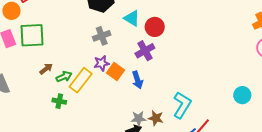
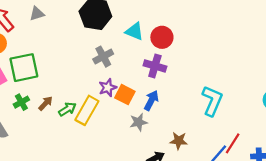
purple cross: (145, 51) -> (155, 66), turned -36
blue arrow: (137, 80) -> (151, 100), turned -126
green cross: (59, 101) -> (21, 102), moved, turned -32
cyan L-shape: (182, 105) -> (212, 101), moved
gray star: (139, 119) -> (139, 122), moved

